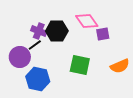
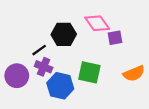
purple cross: (39, 31) -> (44, 67), moved
purple circle: (20, 57) -> (17, 76), moved
blue hexagon: (38, 79) -> (60, 86), moved

